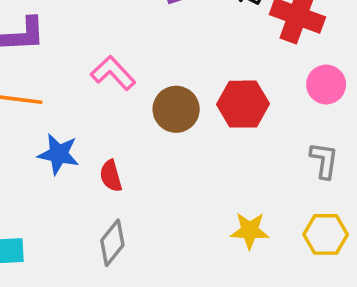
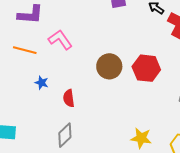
pink L-shape: (113, 73) -> (60, 40), moved
blue star: (59, 154) -> (42, 83), size x0.6

